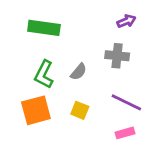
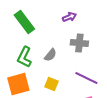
purple arrow: (126, 21) -> (69, 17), moved
green rectangle: (44, 28) -> (24, 22), turned 45

